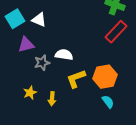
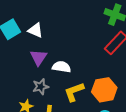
purple triangle: (26, 45) -> (39, 57), moved, turned -42
gray star: (42, 63) -> (41, 87), moved

